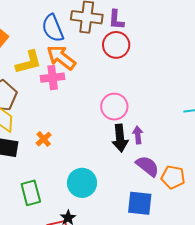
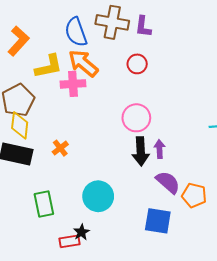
red circle: (116, 45) -> (137, 64), moved, size x0.7

